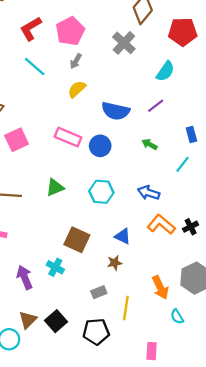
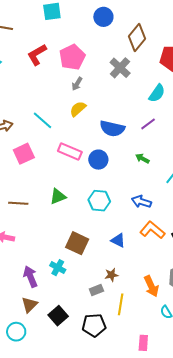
cyan line: (35, 66) -> (43, 120), moved
brown star: (115, 263) -> (111, 275), moved
brown triangle: (28, 320) -> (29, 305), moved

